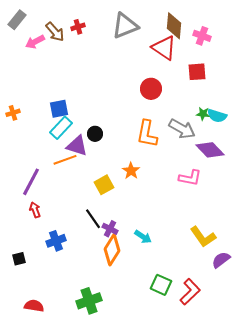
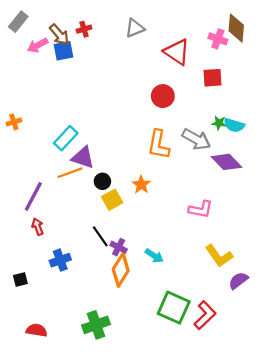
gray triangle: (125, 26) -> (135, 28), size x0.7
brown diamond: (174, 26) -> (236, 28), moved
blue square: (59, 109) -> (64, 51), moved
black circle: (95, 134) -> (102, 181), moved
pink L-shape: (190, 178) -> (201, 209), moved
green square: (161, 285) -> (174, 308), size x1.4

